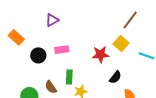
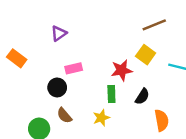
brown line: (130, 20) -> (154, 25), turned 36
black circle: (38, 55) -> (57, 87), moved
green rectangle: (69, 77) -> (111, 94), moved

